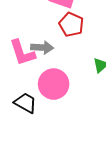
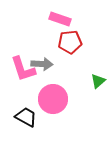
red pentagon: (71, 25) -> (70, 42), turned -30

